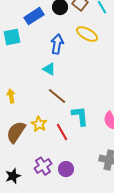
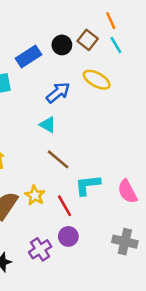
blue arrow: (57, 44) -> (58, 93), turned 42
cyan L-shape: (80, 116) -> (88, 185), turned -90
purple circle: (66, 169) -> (68, 236), moved

